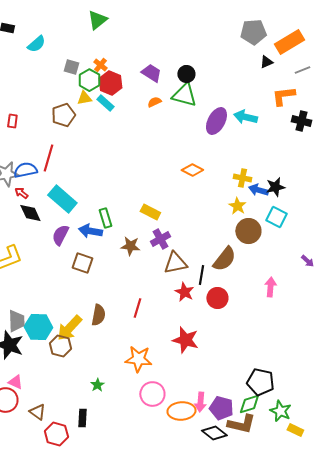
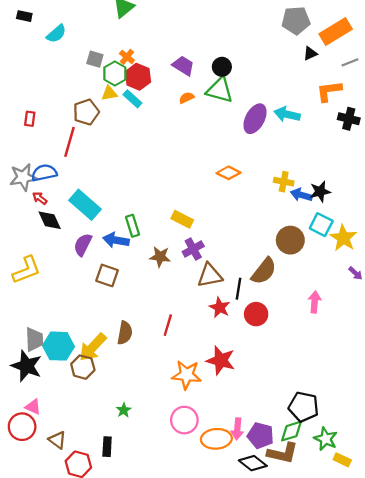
red line: (48, 158) -> (70, 142), moved
yellow star: (237, 206) -> (343, 238), moved, size x1.4
orange star: (138, 359) -> (187, 375), moved

